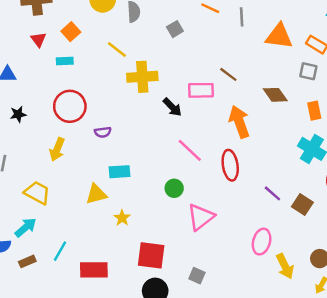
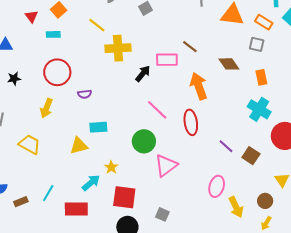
black arrow: (172, 107) -> (143, 74), turned -96
green circle: (174, 188) -> (144, 141), size x1.5
yellow star: (122, 218) -> (111, 167), moved
cyan arrow: (26, 227) -> (91, 183), moved

